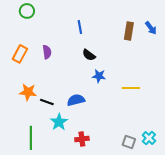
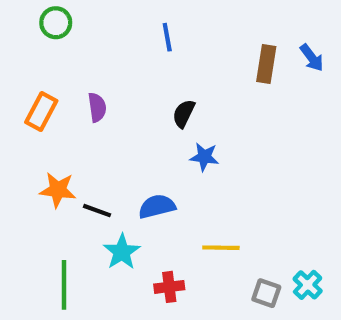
blue line: (80, 27) -> (167, 37), moved
black semicircle: (89, 55) -> (184, 114), turned 80
yellow line: (131, 88) -> (221, 248), moved

